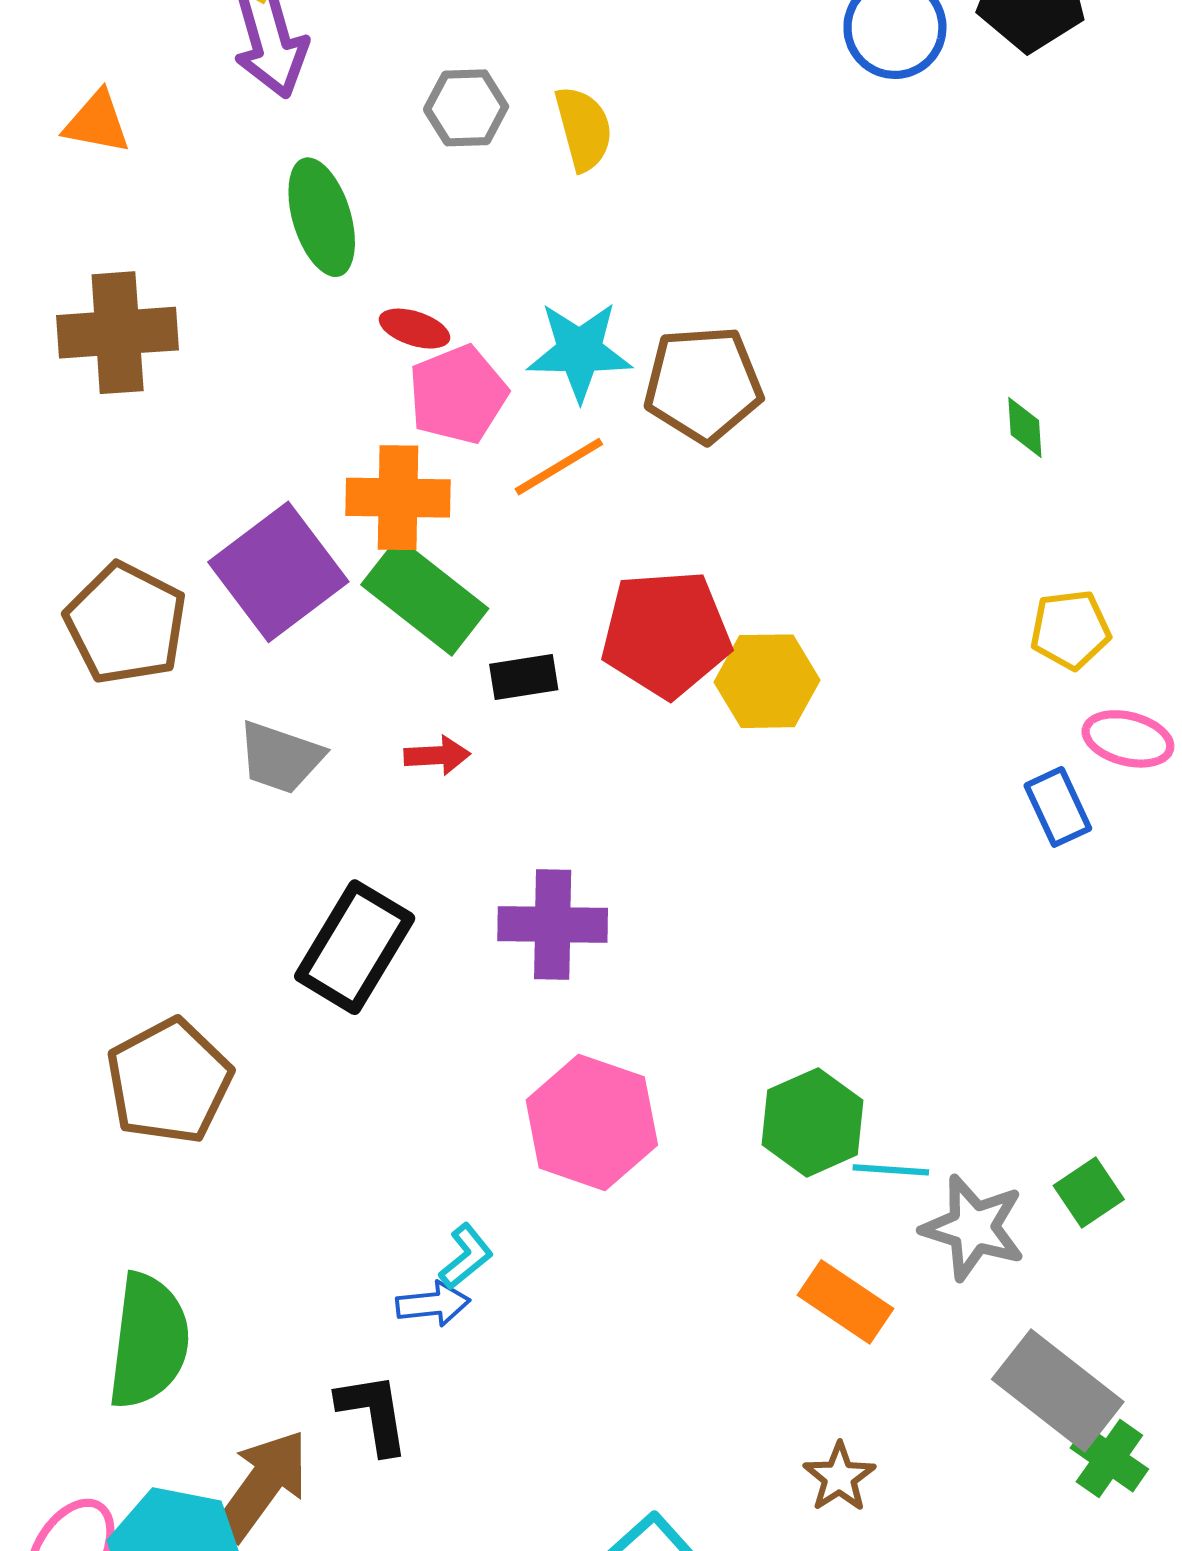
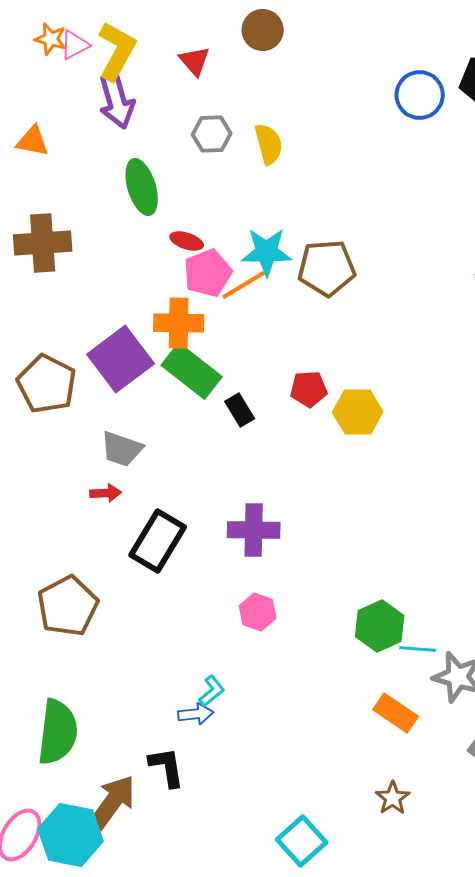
orange line: (559, 467) -> (244, 285), moved
red pentagon: (666, 634) -> (309, 389), size x0.6
black rectangle: (524, 677) -> (240, 410), turned 68
red arrow: (437, 755) -> (106, 493), moved
pink hexagon: (592, 1122) -> (258, 612), moved, size x0.6

